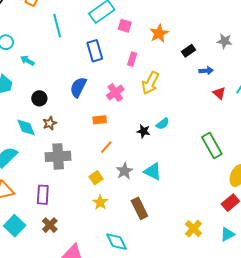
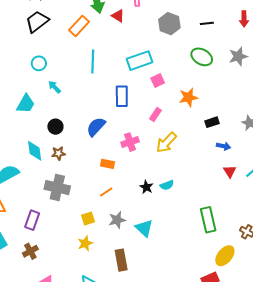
pink square: (125, 26) -> (158, 81), turned 32

